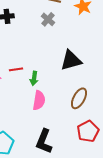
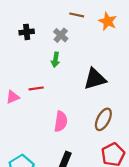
gray cross: (48, 19) -> (61, 35), moved
green arrow: (34, 78) -> (55, 60), moved

